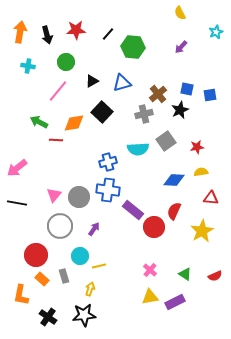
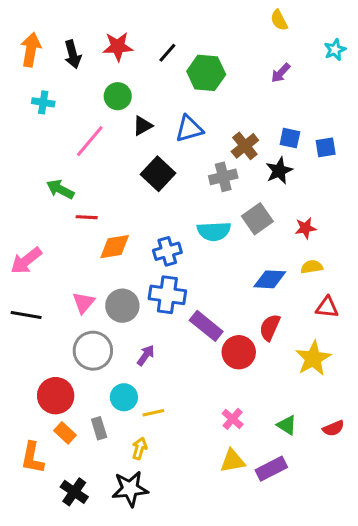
green circle: (66, 62) -> (118, 96), moved
orange diamond: (74, 123) -> (115, 247), moved

